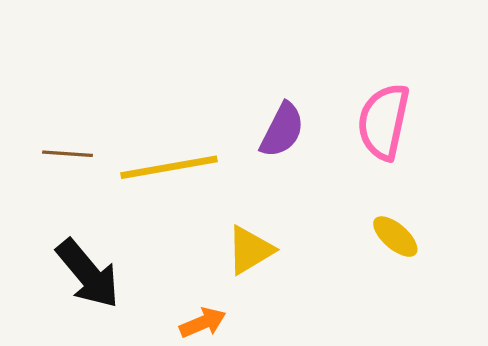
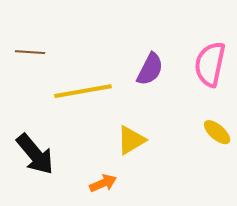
brown line: (68, 154) -> (30, 52), moved

